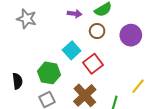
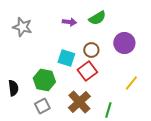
brown circle: (97, 31) -> (91, 50), moved
cyan square: (72, 50) -> (66, 58), turned -30
yellow line: (138, 86) -> (131, 83), moved

